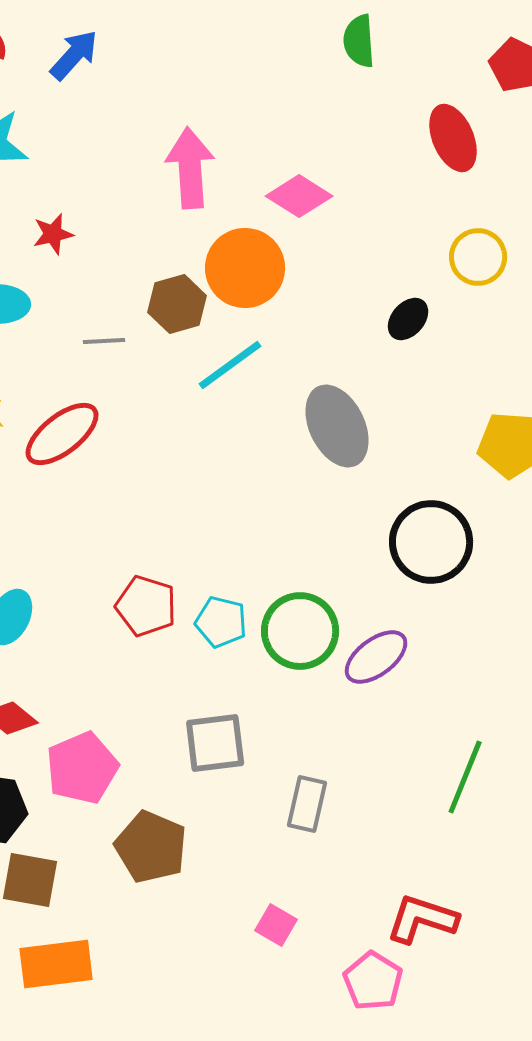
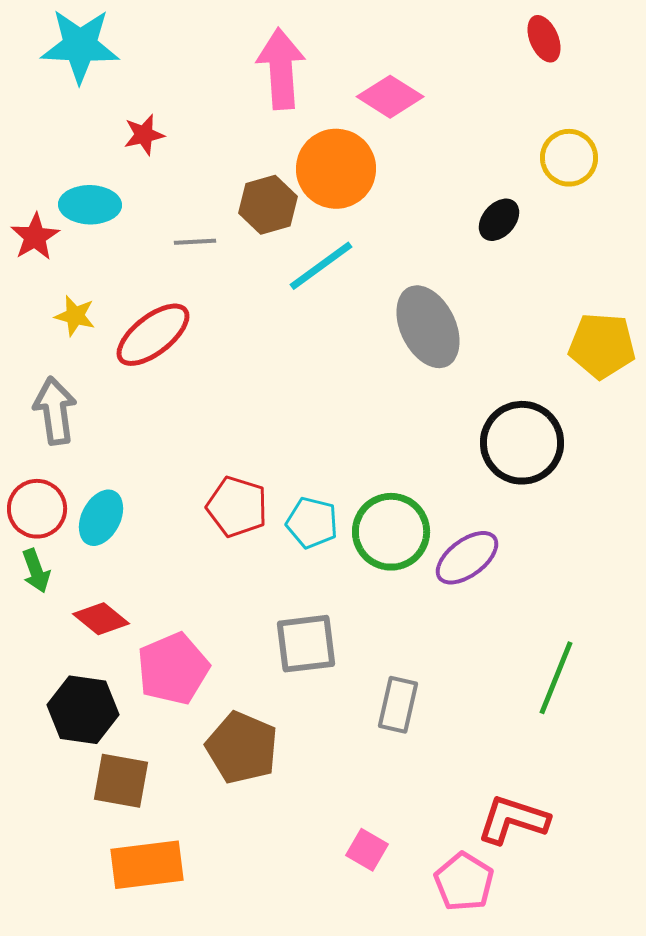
red ellipse: (453, 138) -> (544, 39), size x0.7
pink square: (276, 925) -> (367, 850), moved

